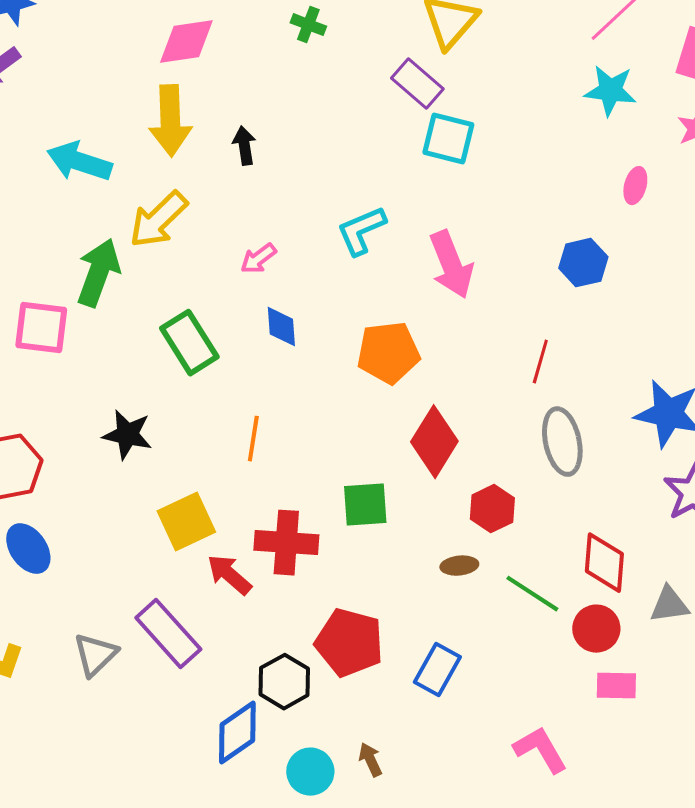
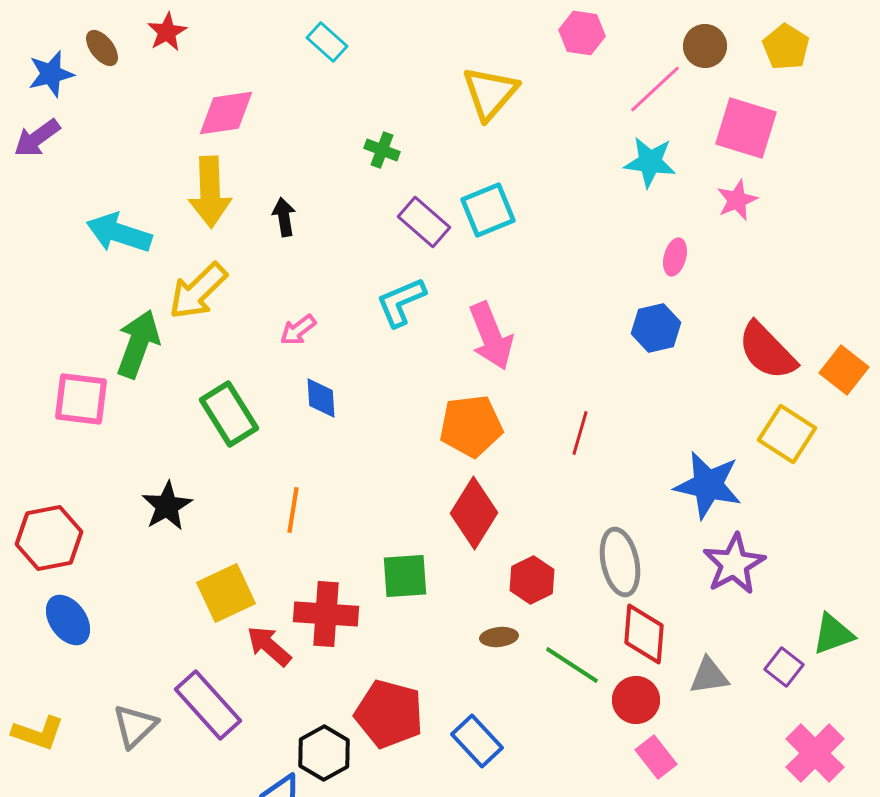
green cross: (308, 25) -> (382, 150), moved
purple rectangle: (417, 84) -> (424, 222), moved
cyan square: (448, 139) -> (488, 210), turned -36
blue hexagon: (583, 263) -> (656, 328), moved
orange pentagon: (388, 353) -> (471, 426), moved
black star: (127, 435) -> (167, 506), turned 30
gray ellipse: (562, 442) -> (620, 562), moved
blue rectangle: (437, 670) -> (477, 741), turned -72
pink rectangle: (616, 686) -> (656, 757), turned 51

